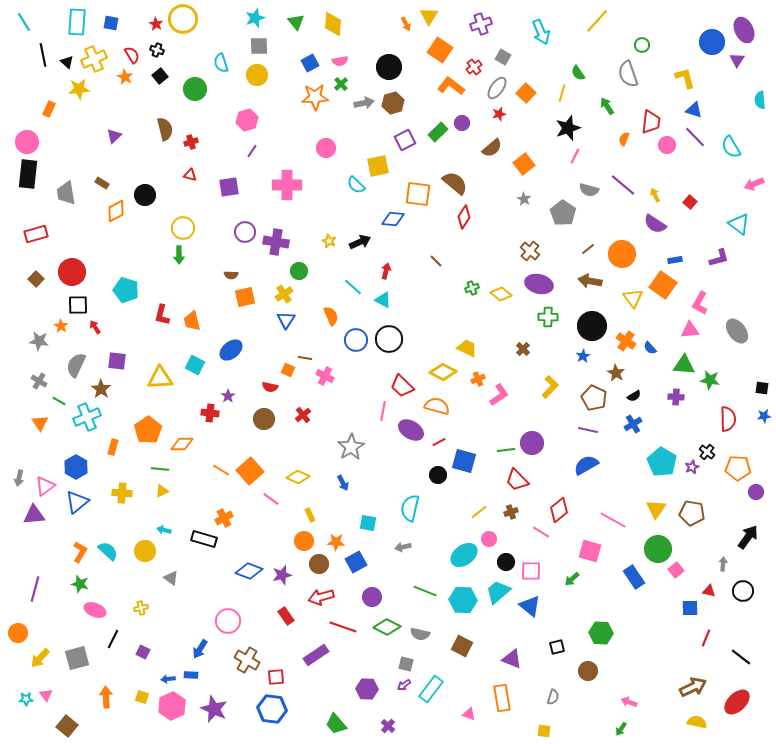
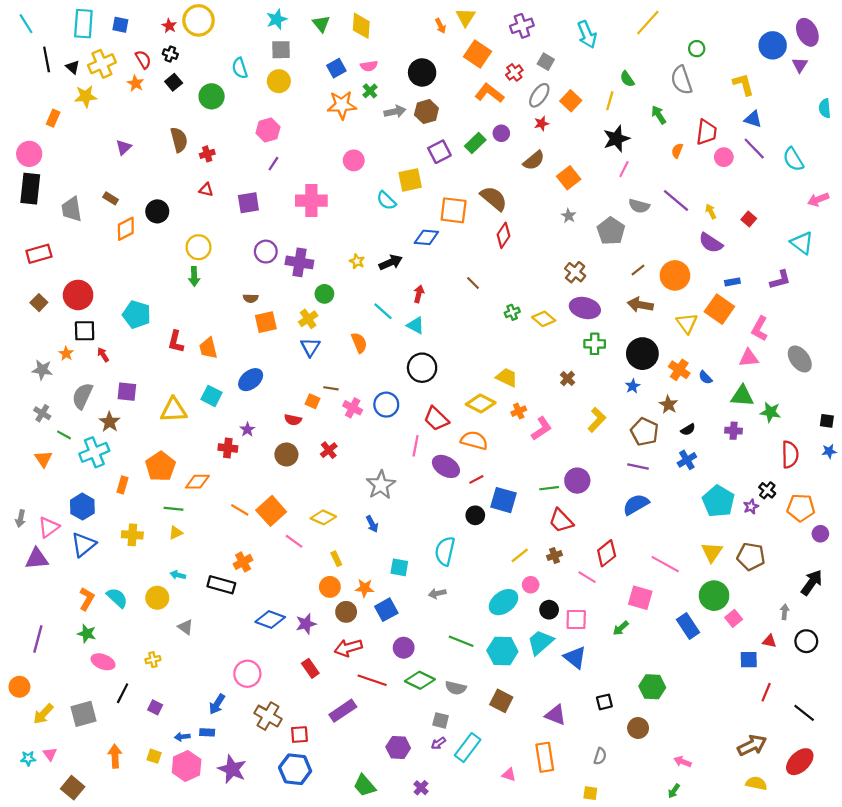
blue circle: (356, 340) -> (386, 405), moved

